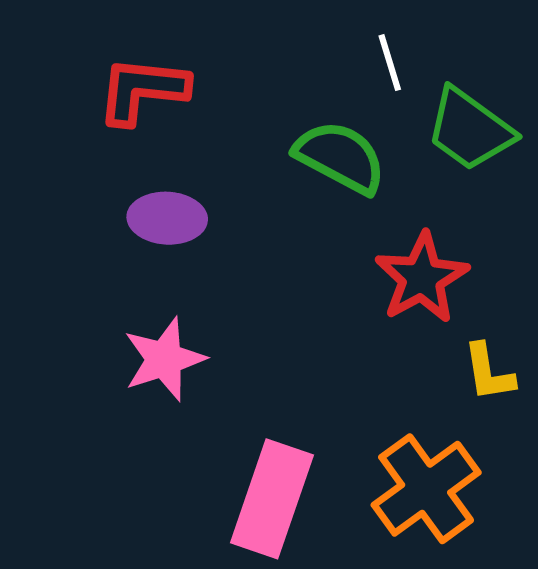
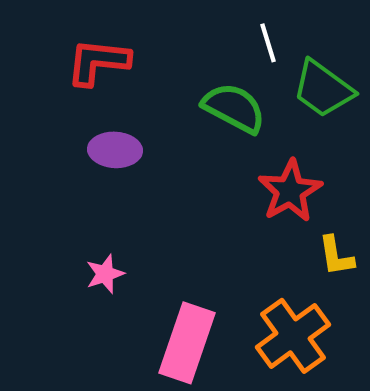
pink star: (164, 359) -> (105, 274), moved, size x0.7

